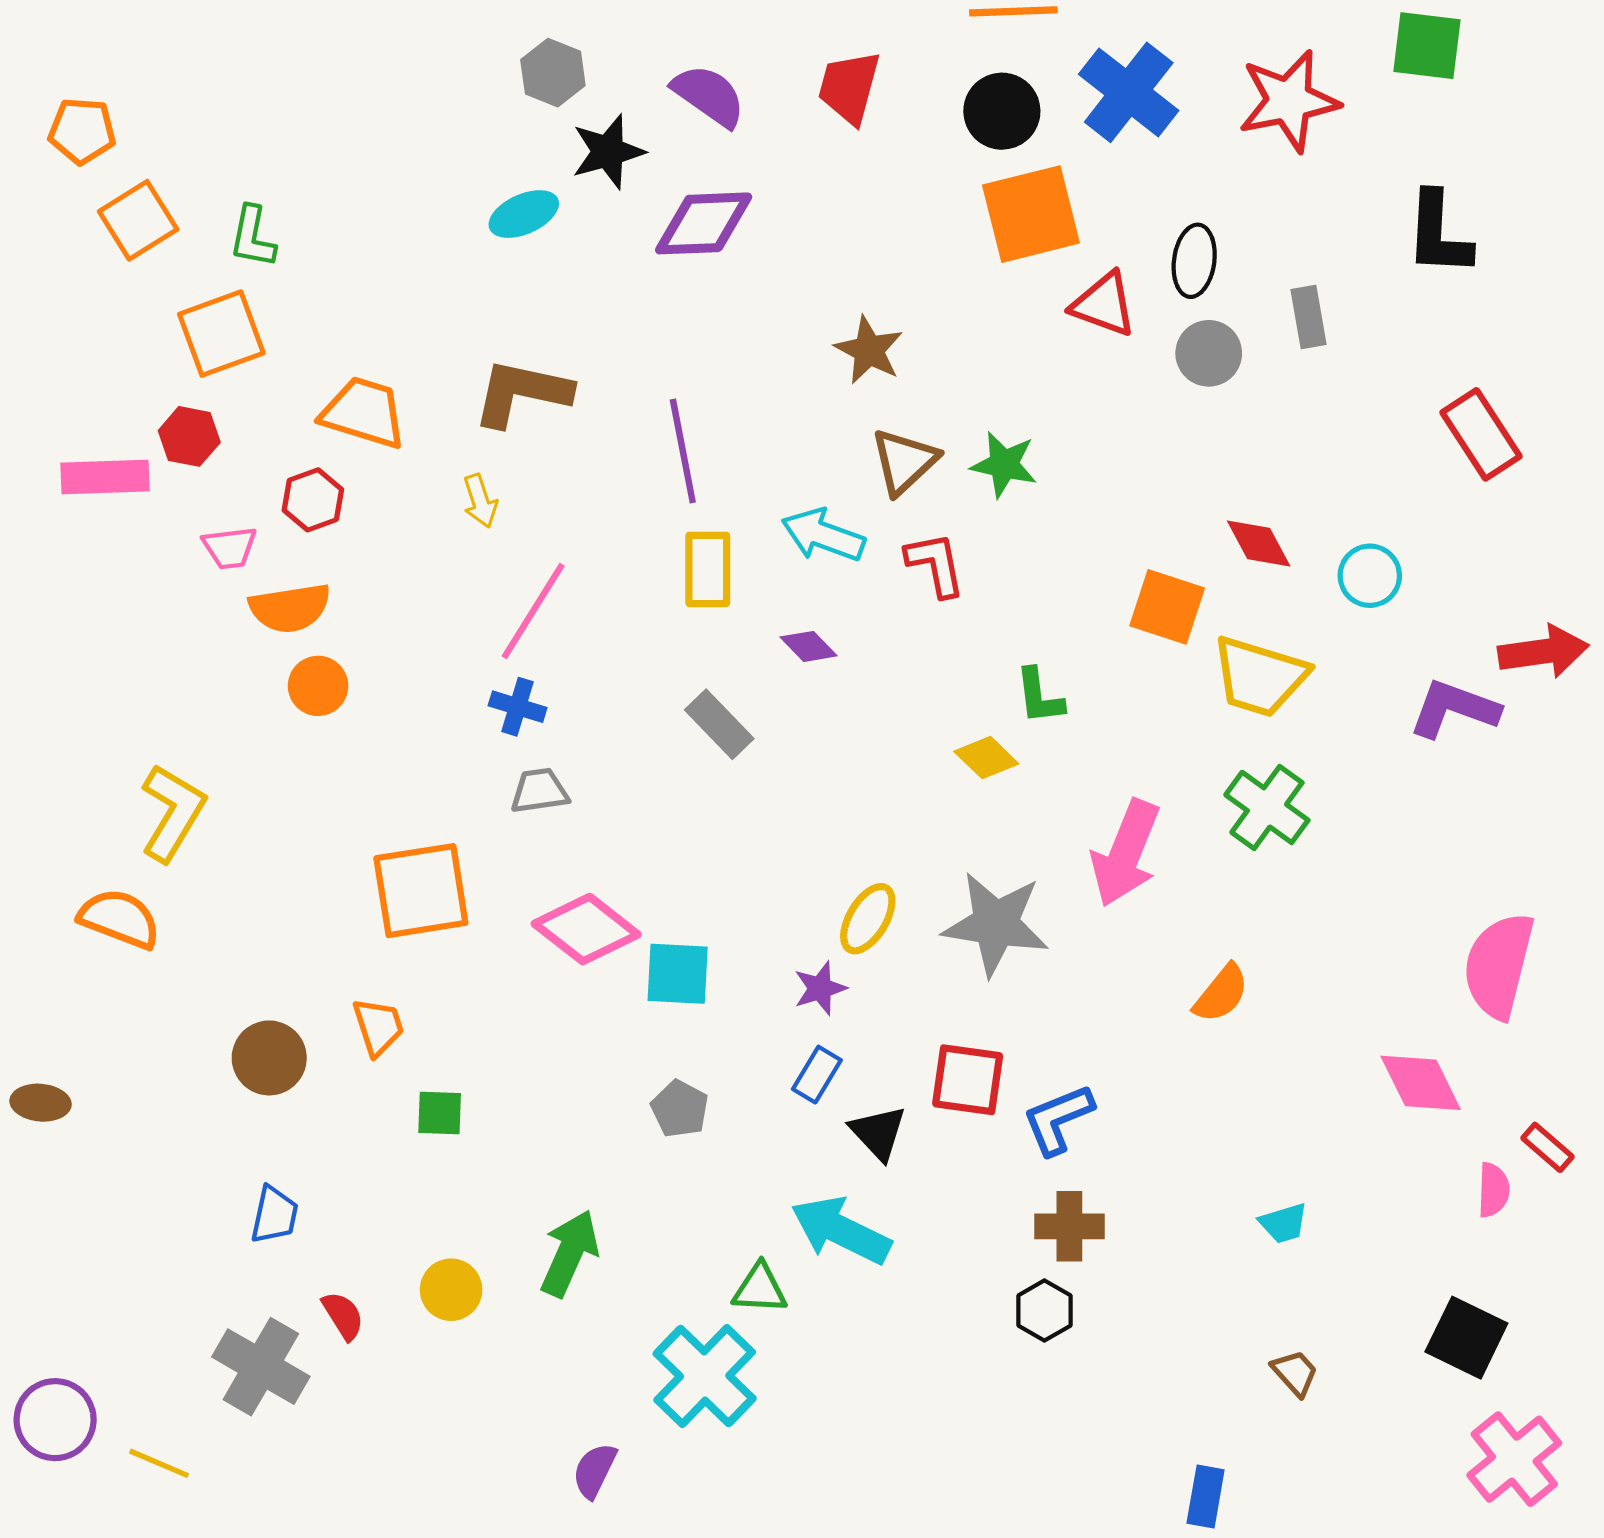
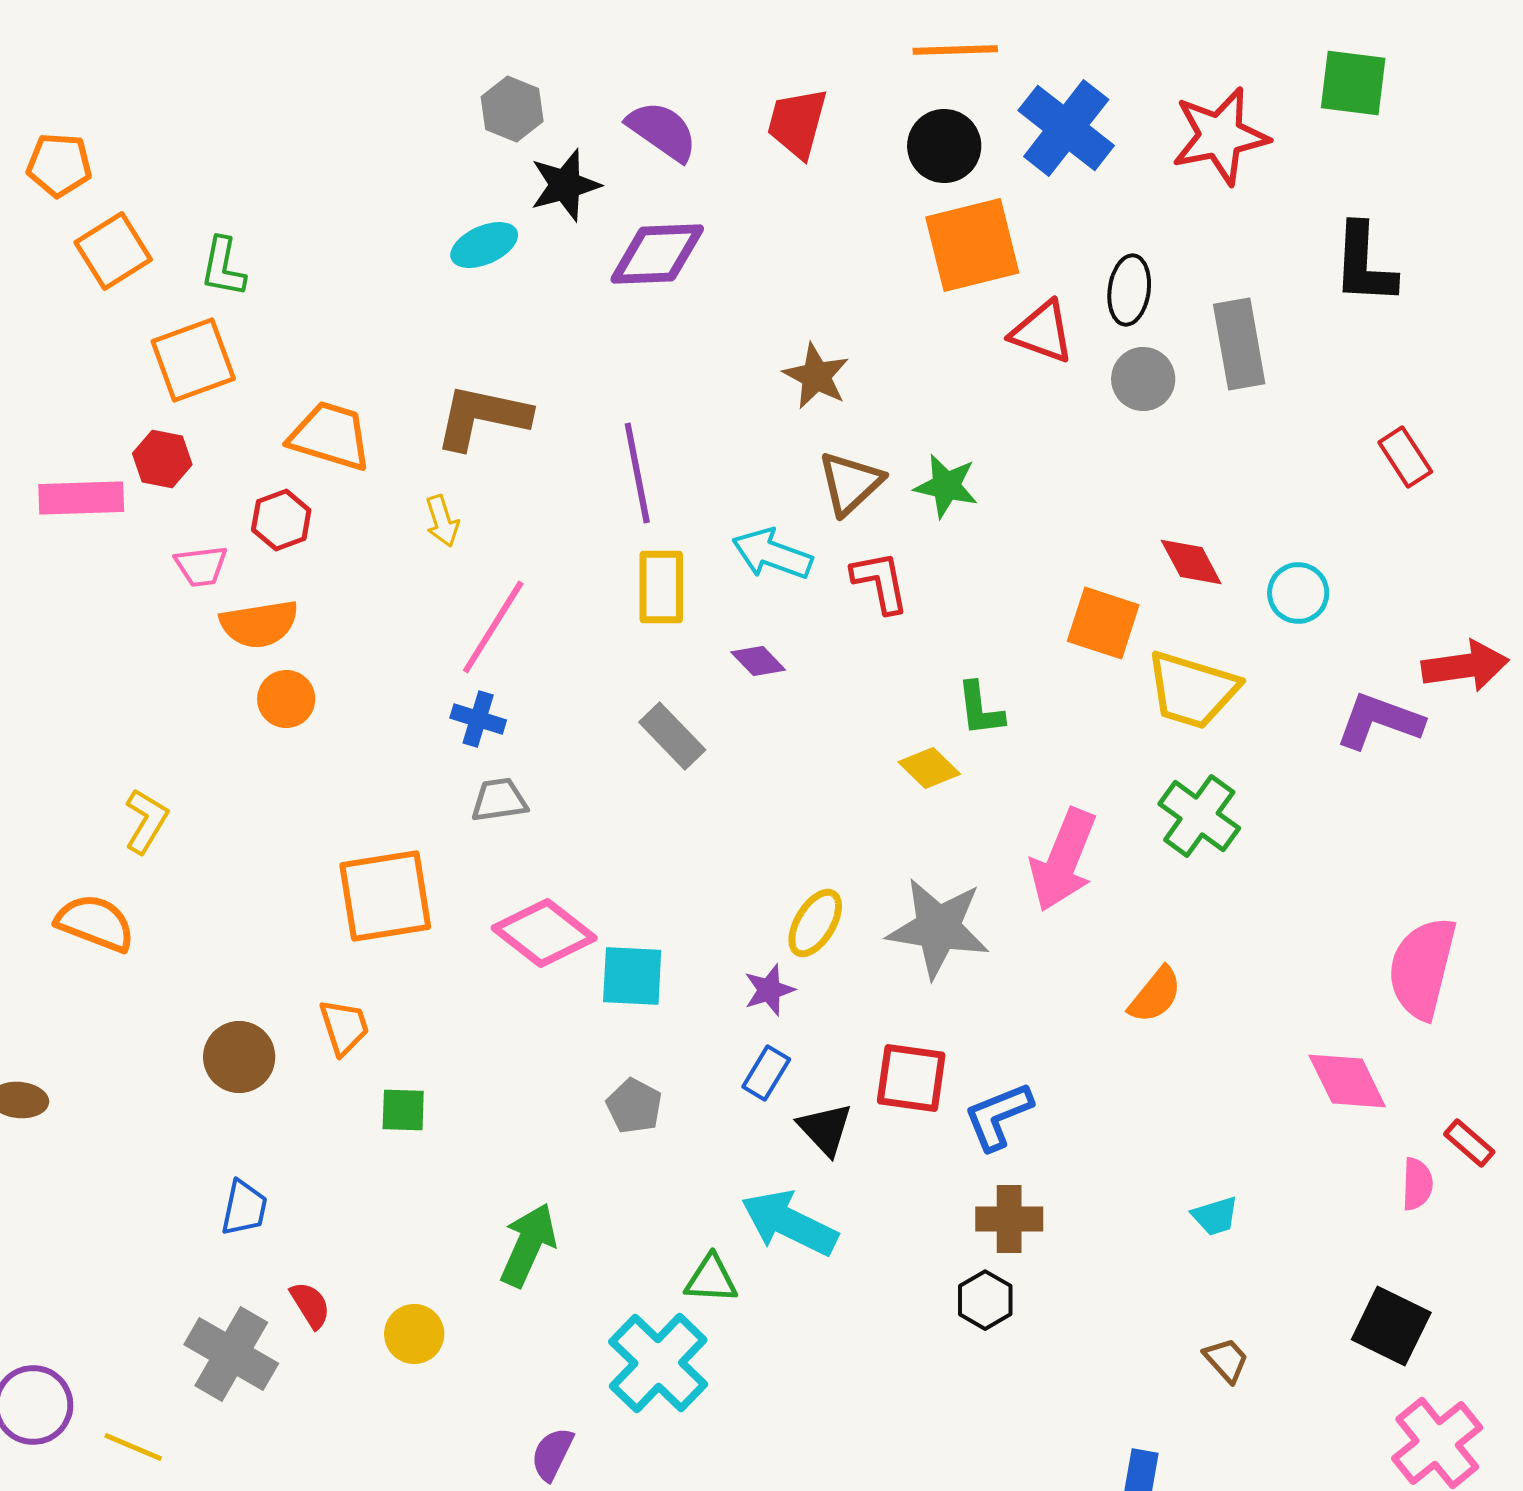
gray rectangle: (1308, 317) -> (1239, 344), size x1.5
red rectangle: (1481, 434) -> (1405, 457), size x0.7
yellow L-shape: (173, 813) -> (146, 821), size x0.7
yellow circle: (451, 1290) -> (414, 1334), moved

